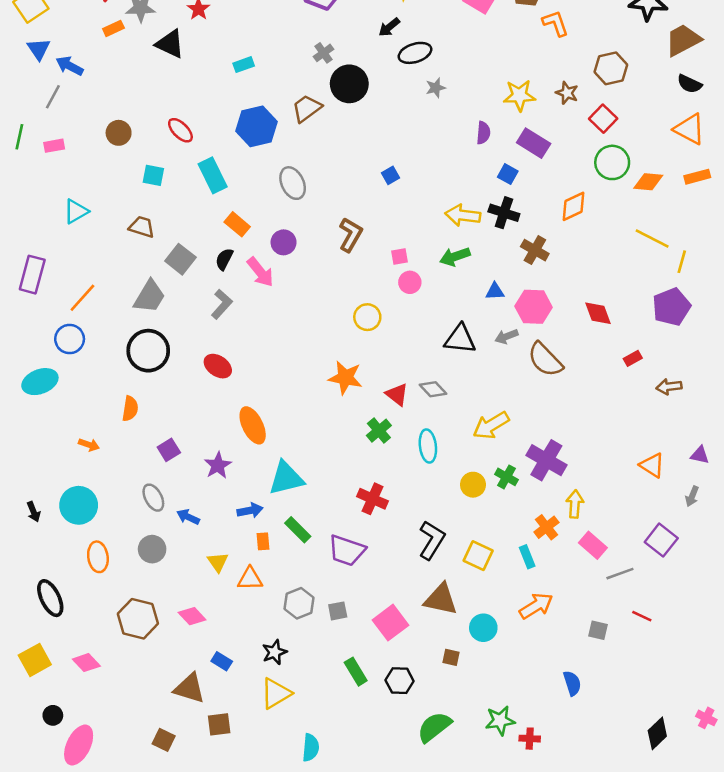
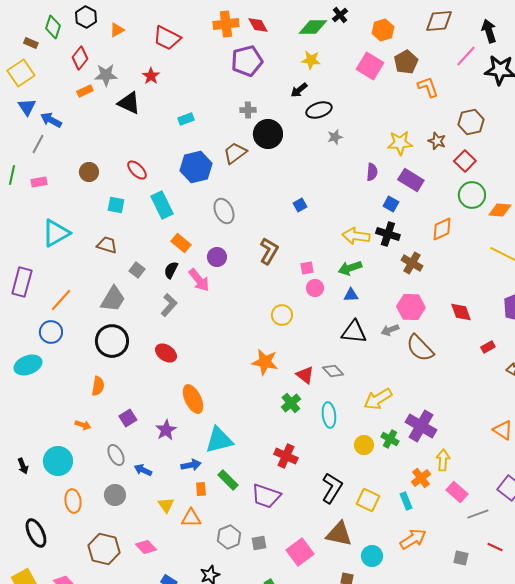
gray cross: (323, 53) -> (248, 110), turned 35
cyan triangle: (76, 211) -> (56, 233), size x1.4
gray square: (180, 259) -> (137, 270), size x0.7
blue triangle: (495, 291) -> (351, 295), moved
orange arrow: (89, 445) -> (83, 425), moved

